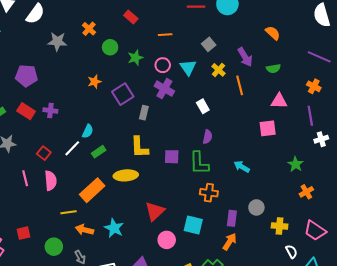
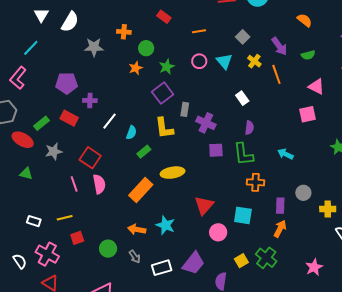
orange cross: (89, 29) -> (124, 32), turned -32
green star: (135, 58) -> (167, 67), moved
orange star: (94, 82) -> (136, 68), moved
purple cross: (164, 89) -> (206, 123), moved
pink triangle: (279, 101) -> (316, 87), turned 30
purple cross: (50, 110) -> (90, 101), moved
yellow L-shape: (139, 147) -> (164, 128), moved
white line: (72, 148) -> (109, 121), moved
red square: (44, 153) -> (90, 158), size x1.5
yellow line: (68, 212) -> (65, 218), moved

